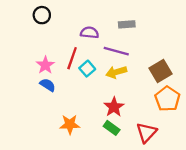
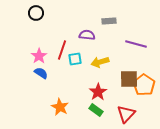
purple semicircle: (90, 33) -> (87, 35), moved
purple line: (116, 51) -> (136, 44), moved
cyan square: (87, 69) -> (75, 59), turned 32
brown square: (160, 71) -> (129, 79), moved, turned 30
orange star: (70, 124) -> (60, 107), turned 30

